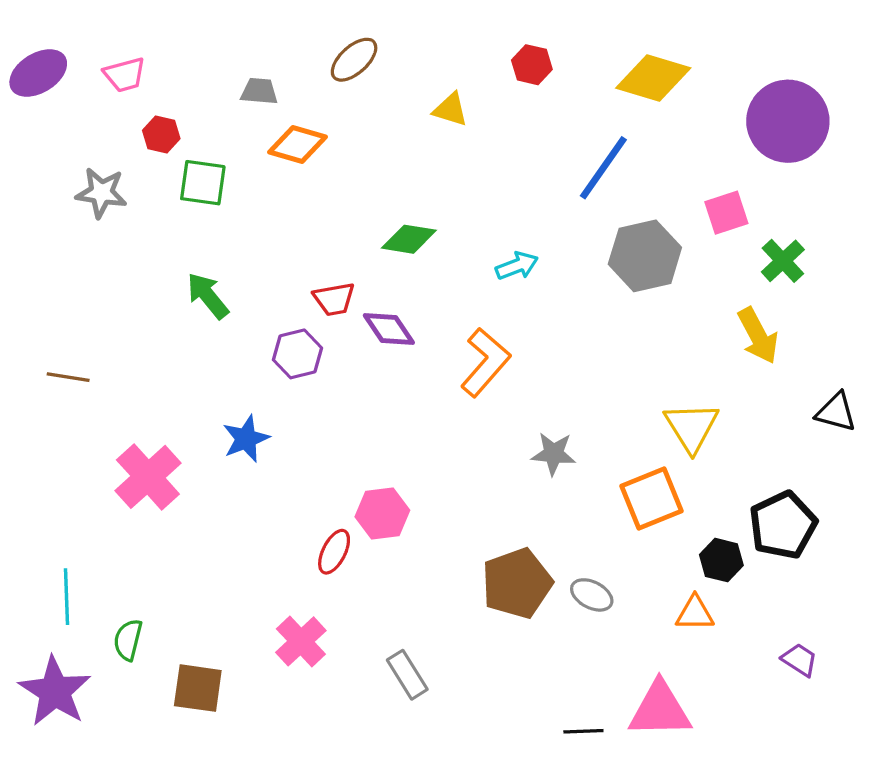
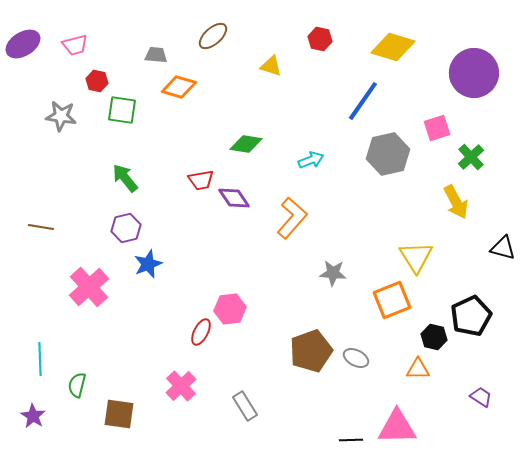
purple hexagon: (298, 354) -> (126, 228), moved
purple star: (55, 691) -> (33, 416), size x0.6

